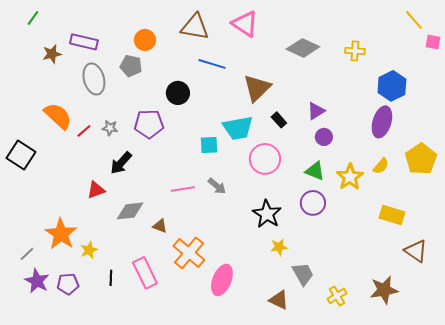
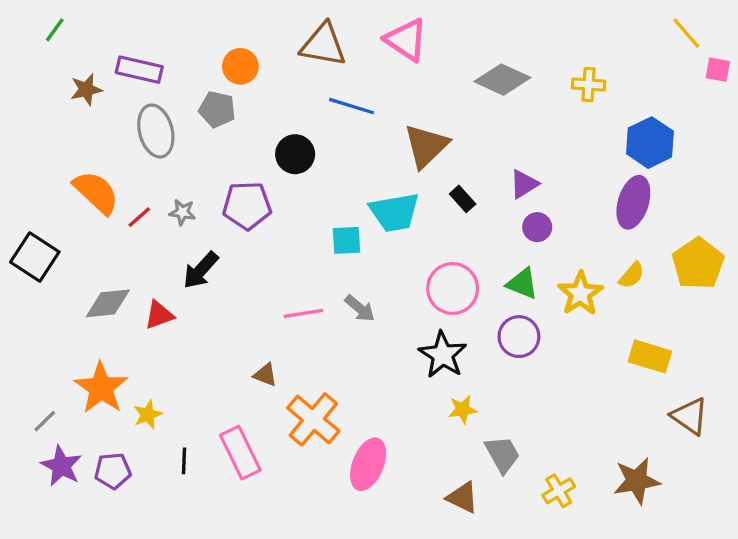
pink circle: (265, 159) -> (453, 288), moved
gray diamond: (130, 211) -> (108, 303), moved

